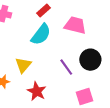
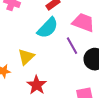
purple line: (66, 67) -> (72, 46), moved

